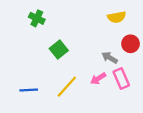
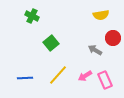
pink arrow: (98, 78) -> (85, 76), moved
pink rectangle: (121, 78) -> (105, 80), moved

